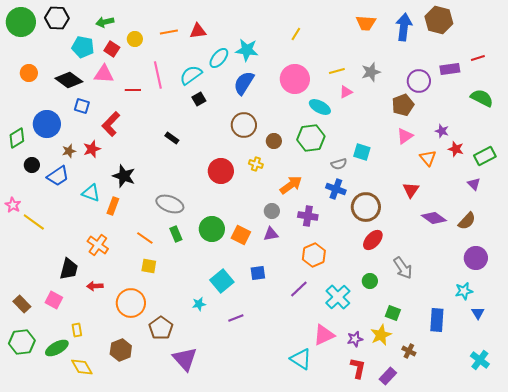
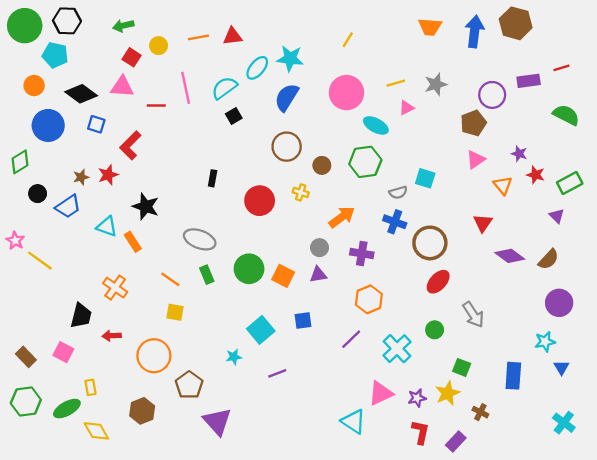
cyan pentagon: (83, 47) -> (55, 55), moved
blue circle: (47, 124) -> (48, 125), moved
black rectangle: (172, 138) -> (213, 178), moved, turned 64
orange rectangle: (113, 206) -> (133, 242), turned -54

